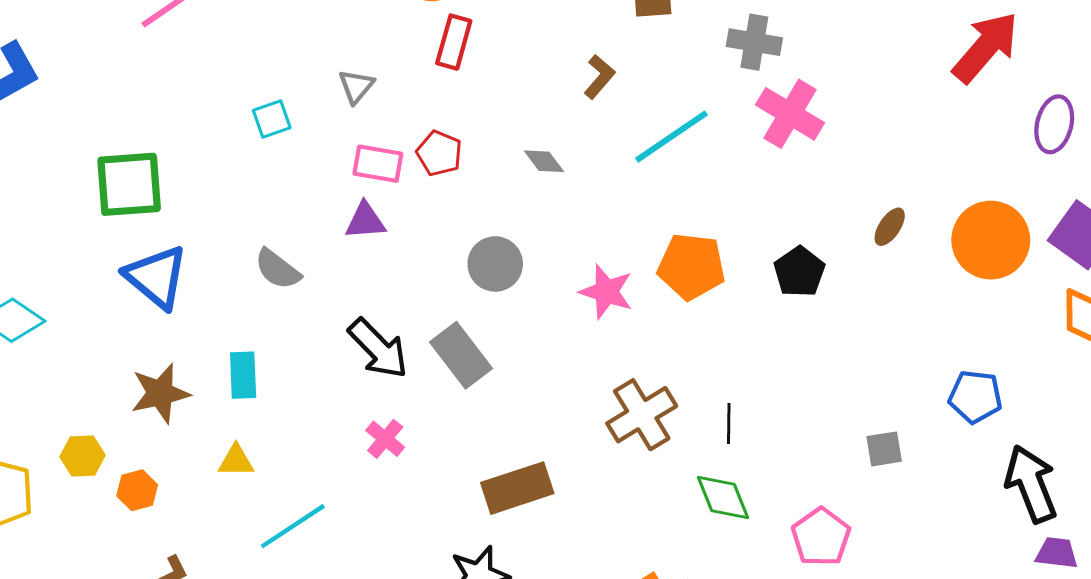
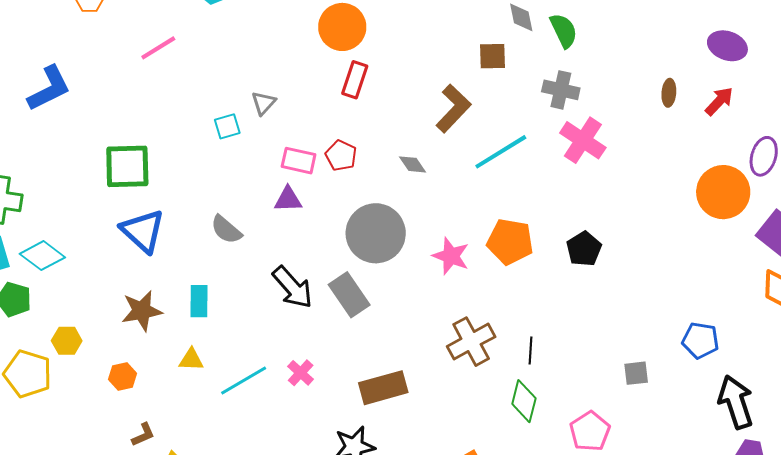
red arrow: (986, 47) -> (719, 101), size x0.6
brown L-shape: (599, 77) -> (453, 108), size x1.6
gray triangle: (356, 86) -> (264, 103), moved
brown ellipse: (890, 227) -> (669, 93), moved, turned -32
orange circle: (991, 240) -> (723, 192), moved
gray circle: (495, 264) -> (376, 233), size x1.6
pink cross: (385, 439) -> (301, 373), moved
yellow hexagon: (83, 456) -> (67, 341), moved
green diamond: (723, 498) -> (524, 401), turned 33
cyan line: (293, 526) -> (244, 381), moved

